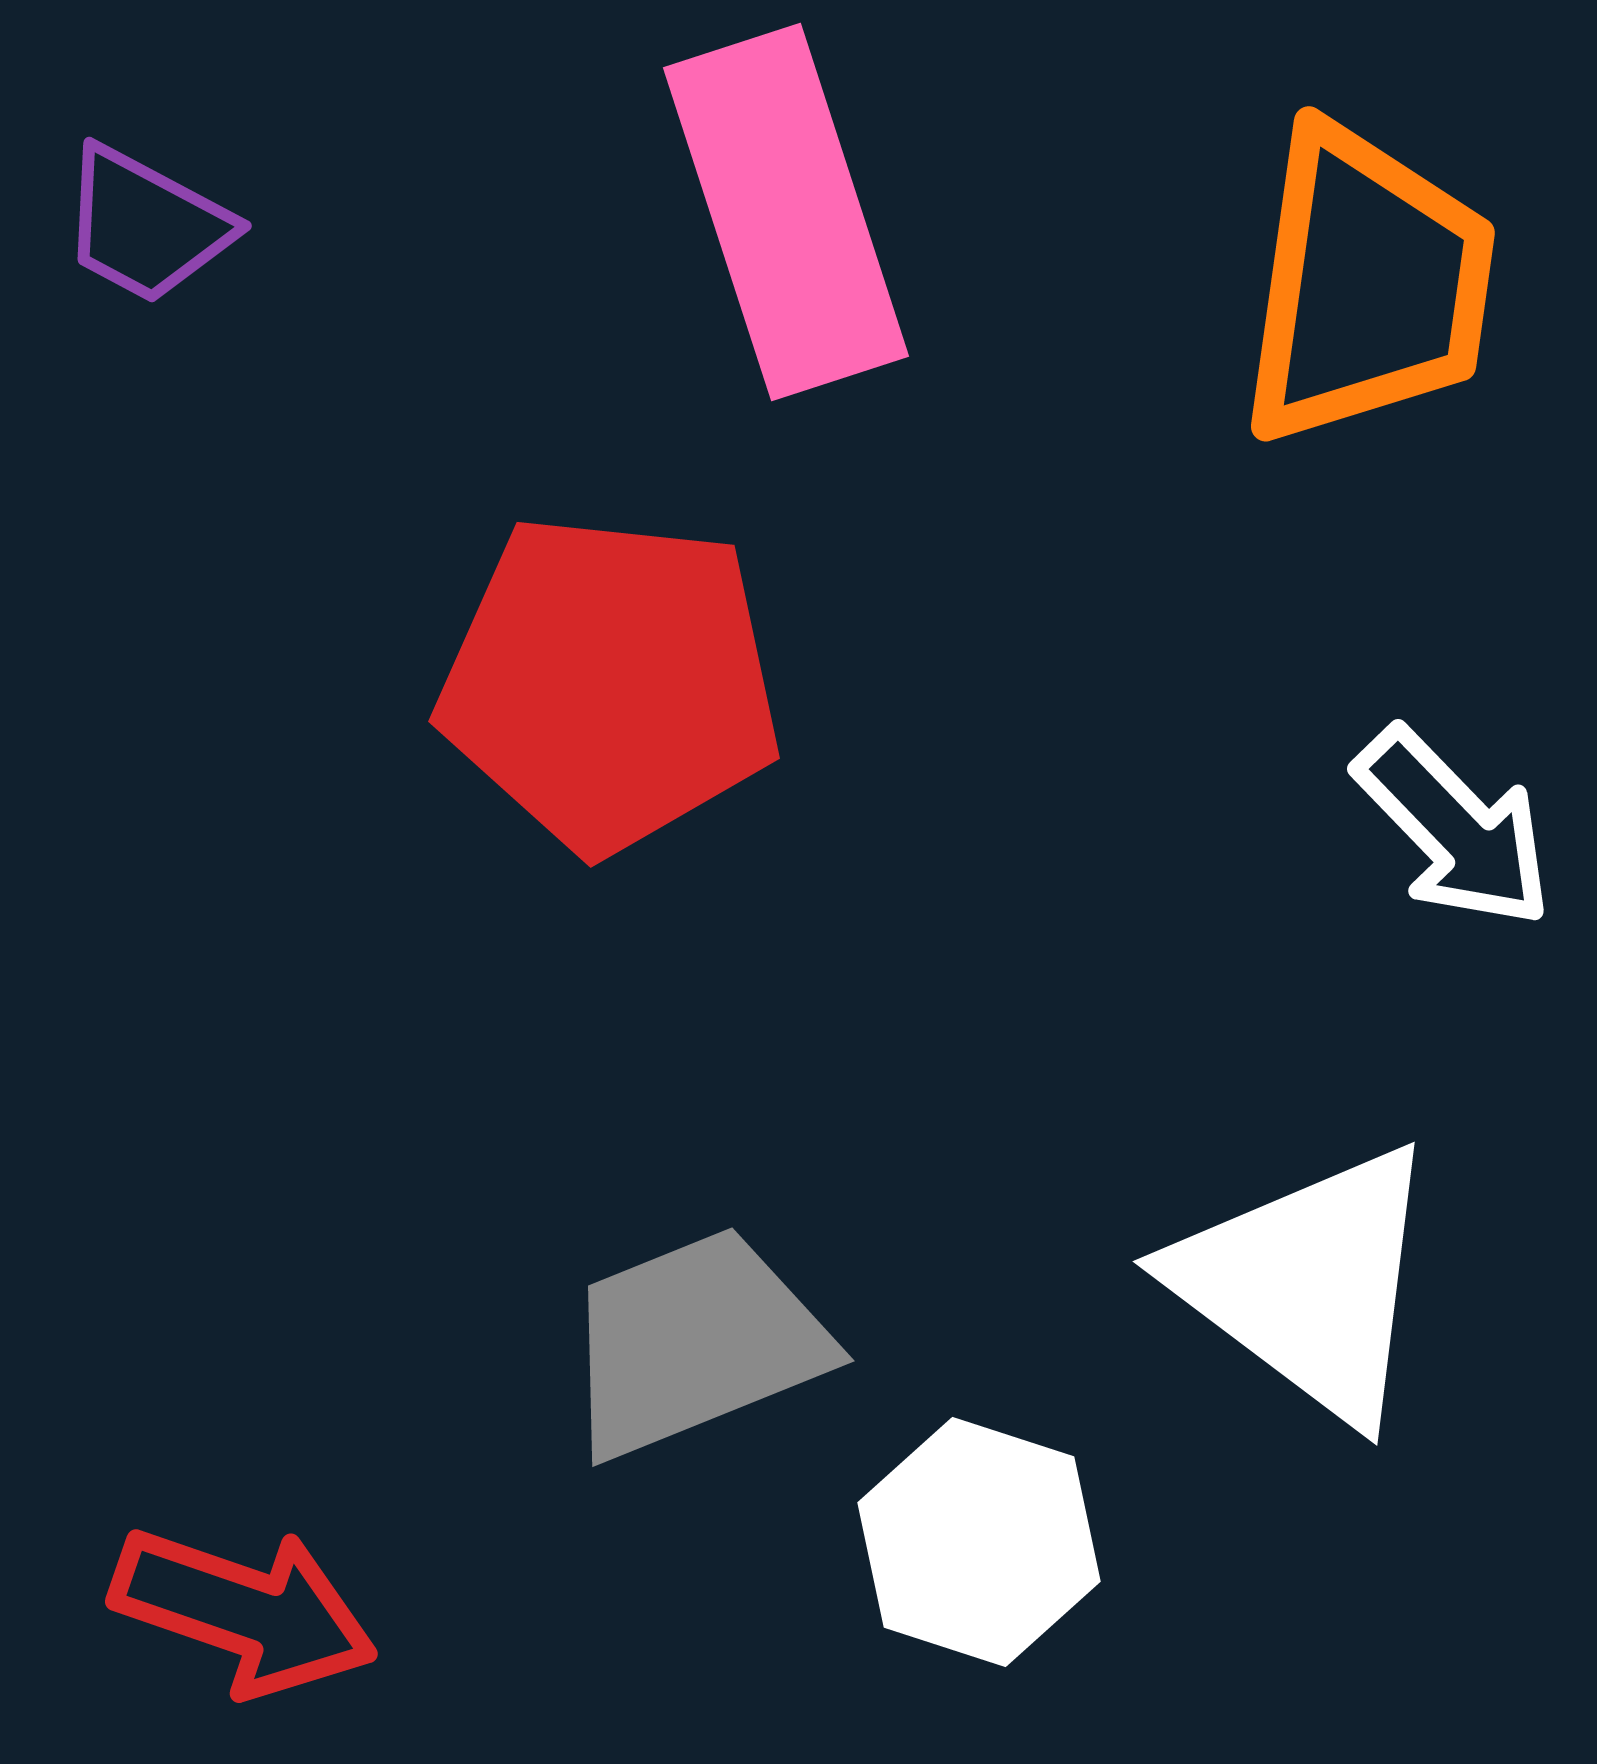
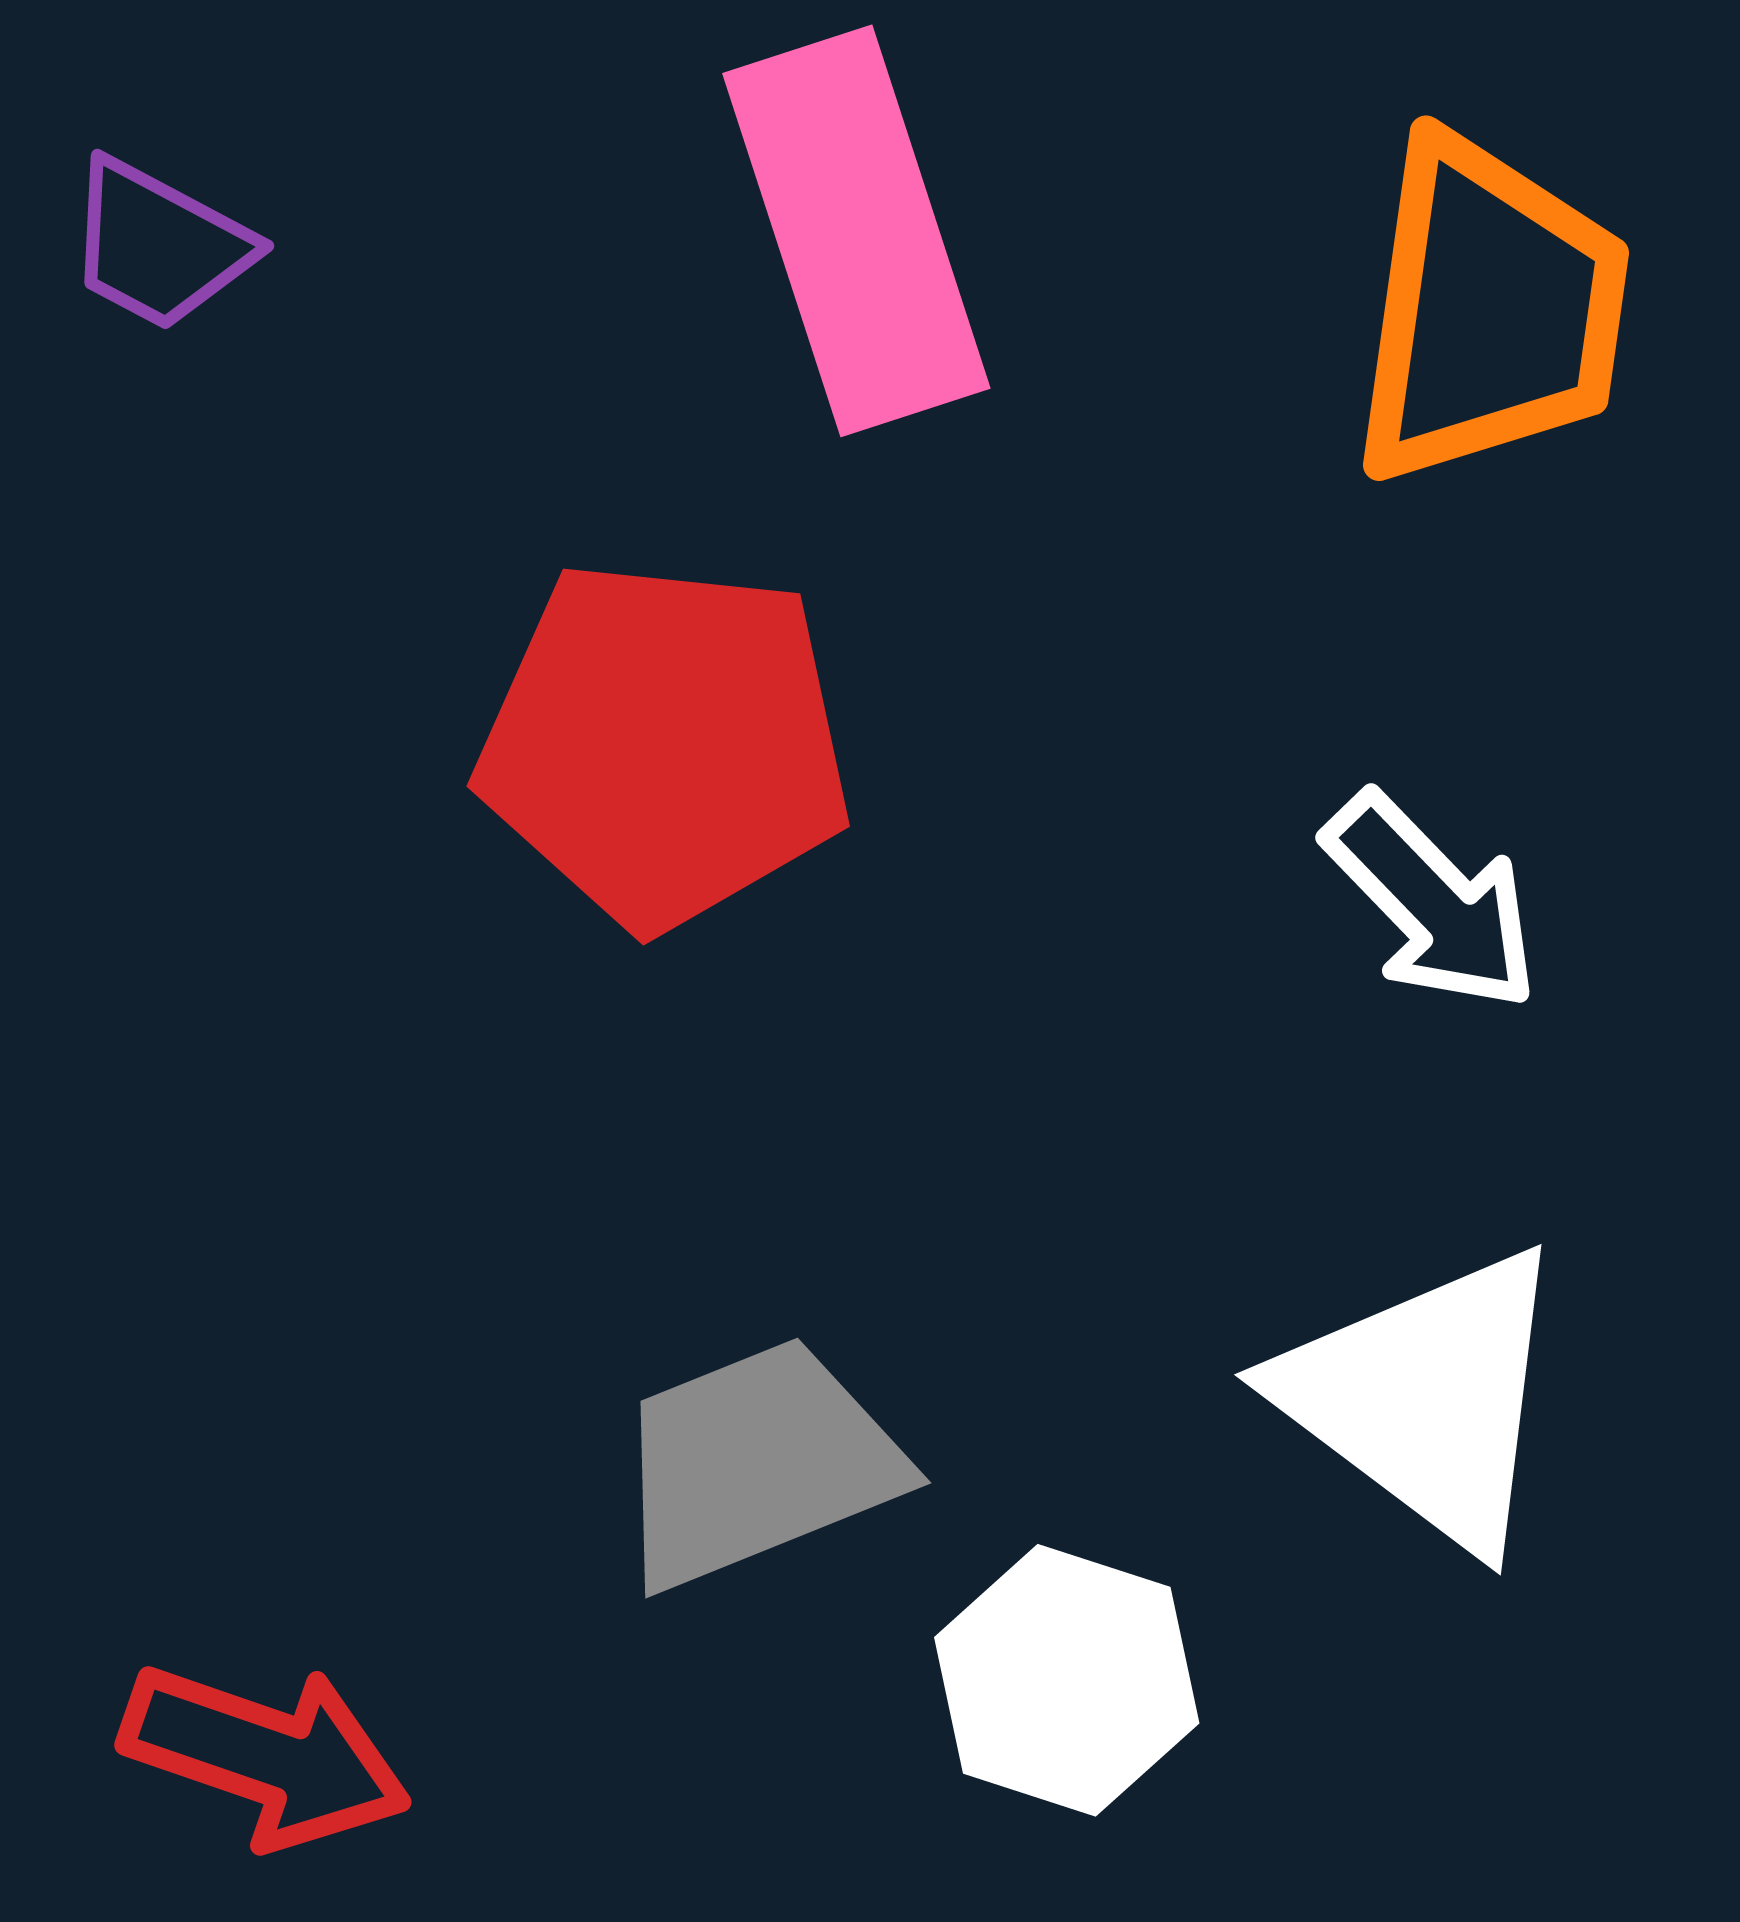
white arrow: (1454, 828) -> (1432, 902), moved

